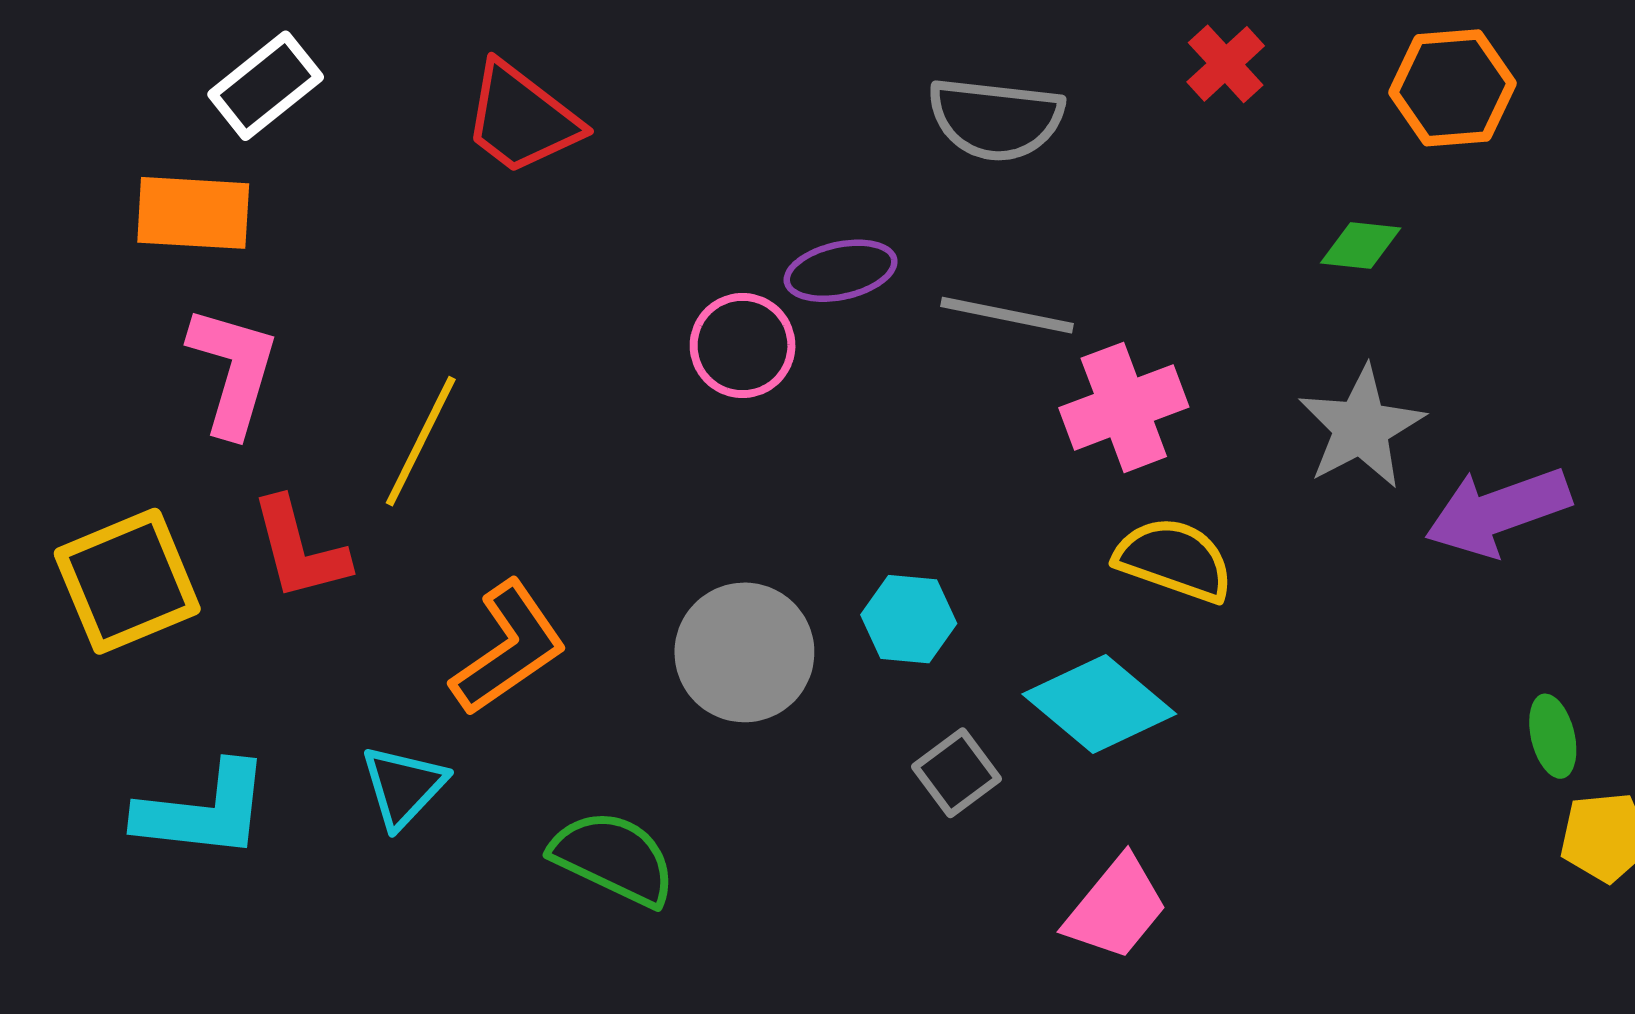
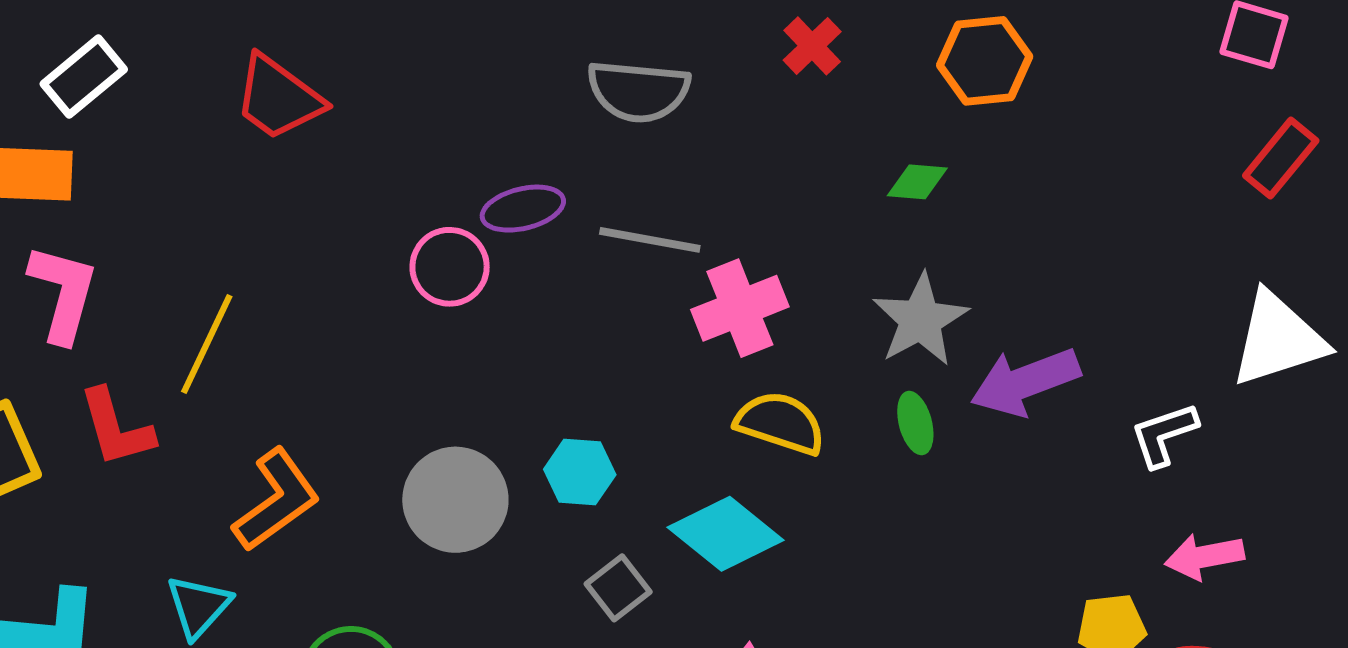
green ellipse: (1553, 736) -> (915, 423), moved

